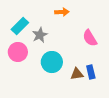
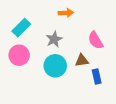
gray star: (40, 35) -> (54, 39), moved
brown triangle: (77, 74) -> (82, 60), moved

